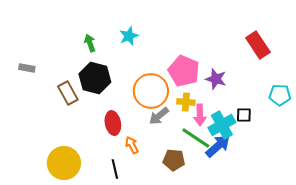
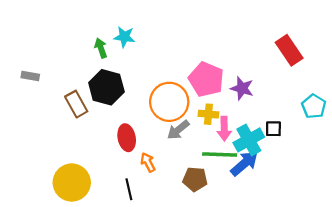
cyan star: (129, 36) -> (124, 37), moved, turned 30
cyan pentagon: (280, 95) -> (314, 106), turned 30
green line: (196, 138) -> (220, 154), turned -32

